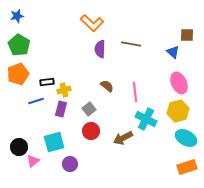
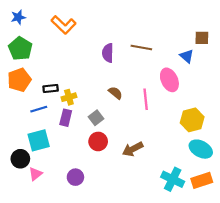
orange L-shape: (92, 23) -> (64, 25), moved
pink ellipse: (179, 83) -> (169, 80), moved
cyan cross: (146, 119) -> (173, 179), moved
cyan square: (54, 142) -> (39, 140), moved

